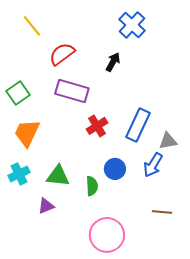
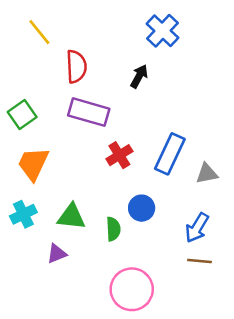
red semicircle: (62, 54) -> (76, 66), turned 124
blue arrow: (153, 165) -> (197, 228), moved

